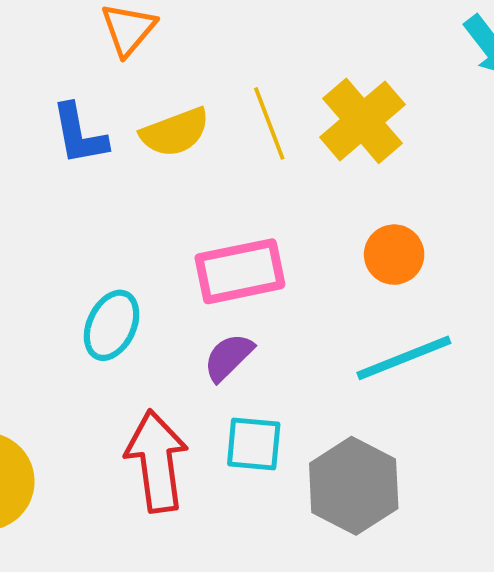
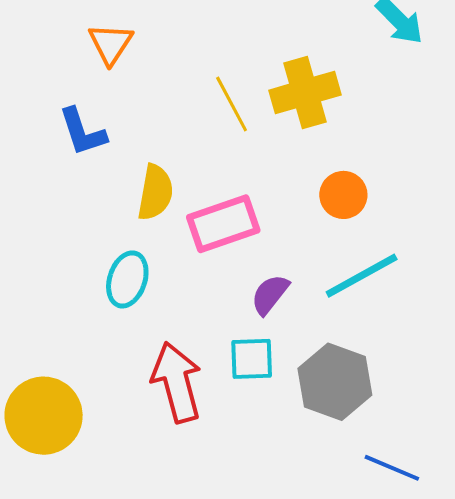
yellow cross: (363, 121) -> (305, 93), turned 32
yellow semicircle: (175, 132) -> (155, 192), moved, turned -52
purple semicircle: (228, 357) -> (270, 294), moved

